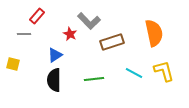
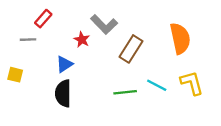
brown rectangle: (112, 42) -> (131, 49), turned -40
green line: (94, 79) -> (125, 92), moved

